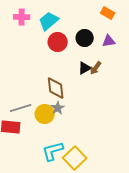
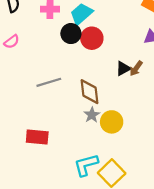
black circle: (85, 38) -> (71, 34), moved
gray line: (21, 108) -> (49, 82), moved
yellow circle: (45, 114) -> (112, 122), moved

